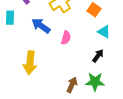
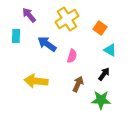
yellow arrow: (30, 63) -> (36, 81), turned 90
brown arrow: (72, 85) -> (78, 84), moved

